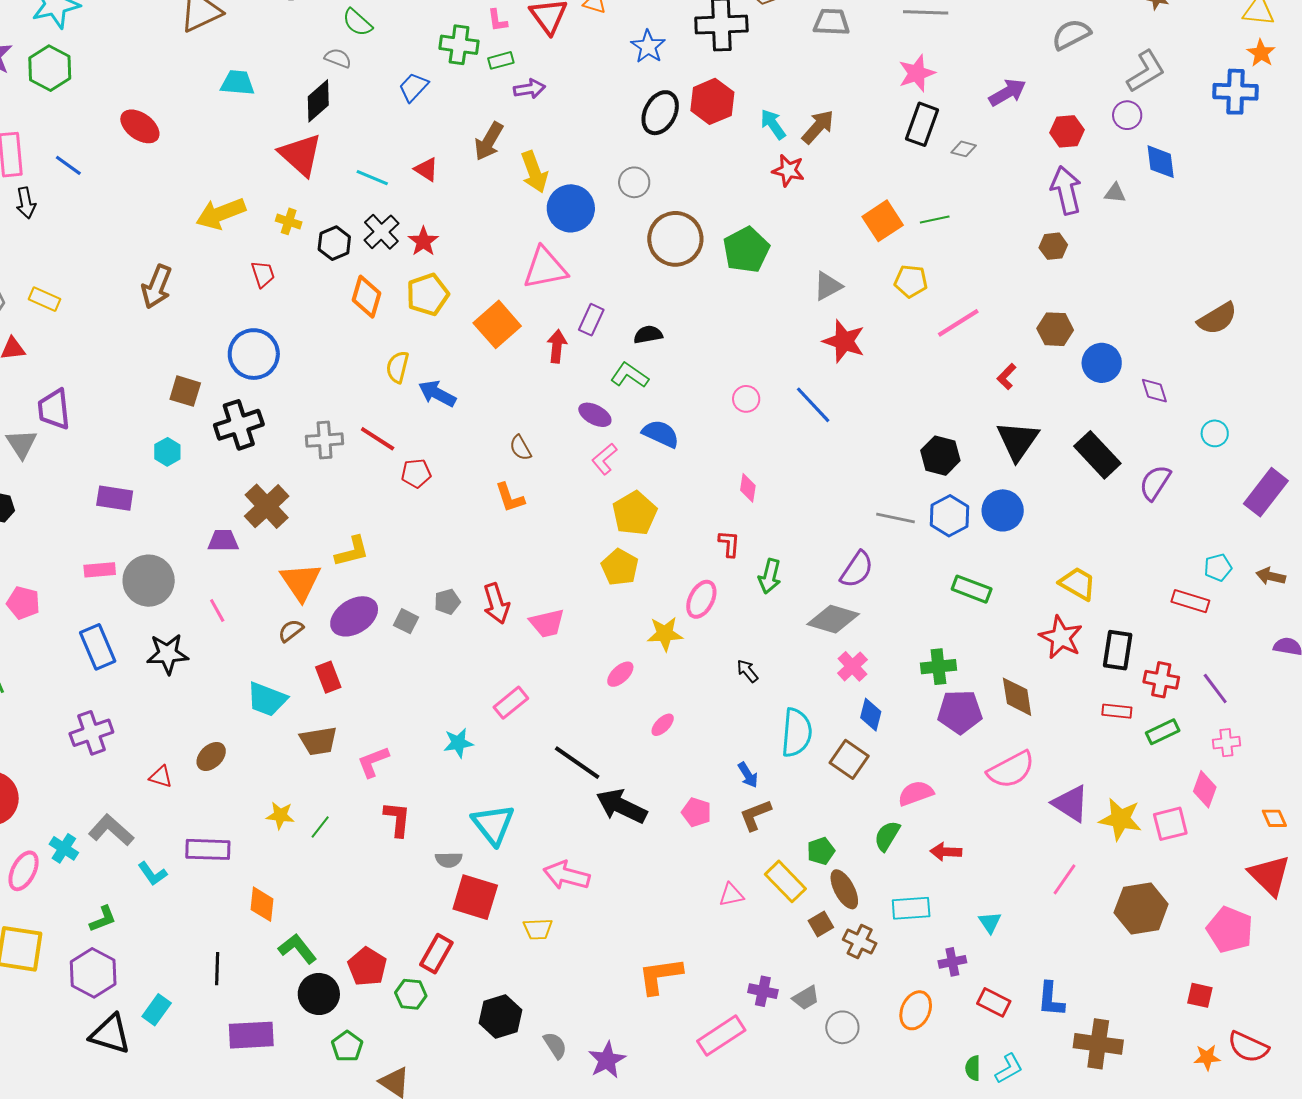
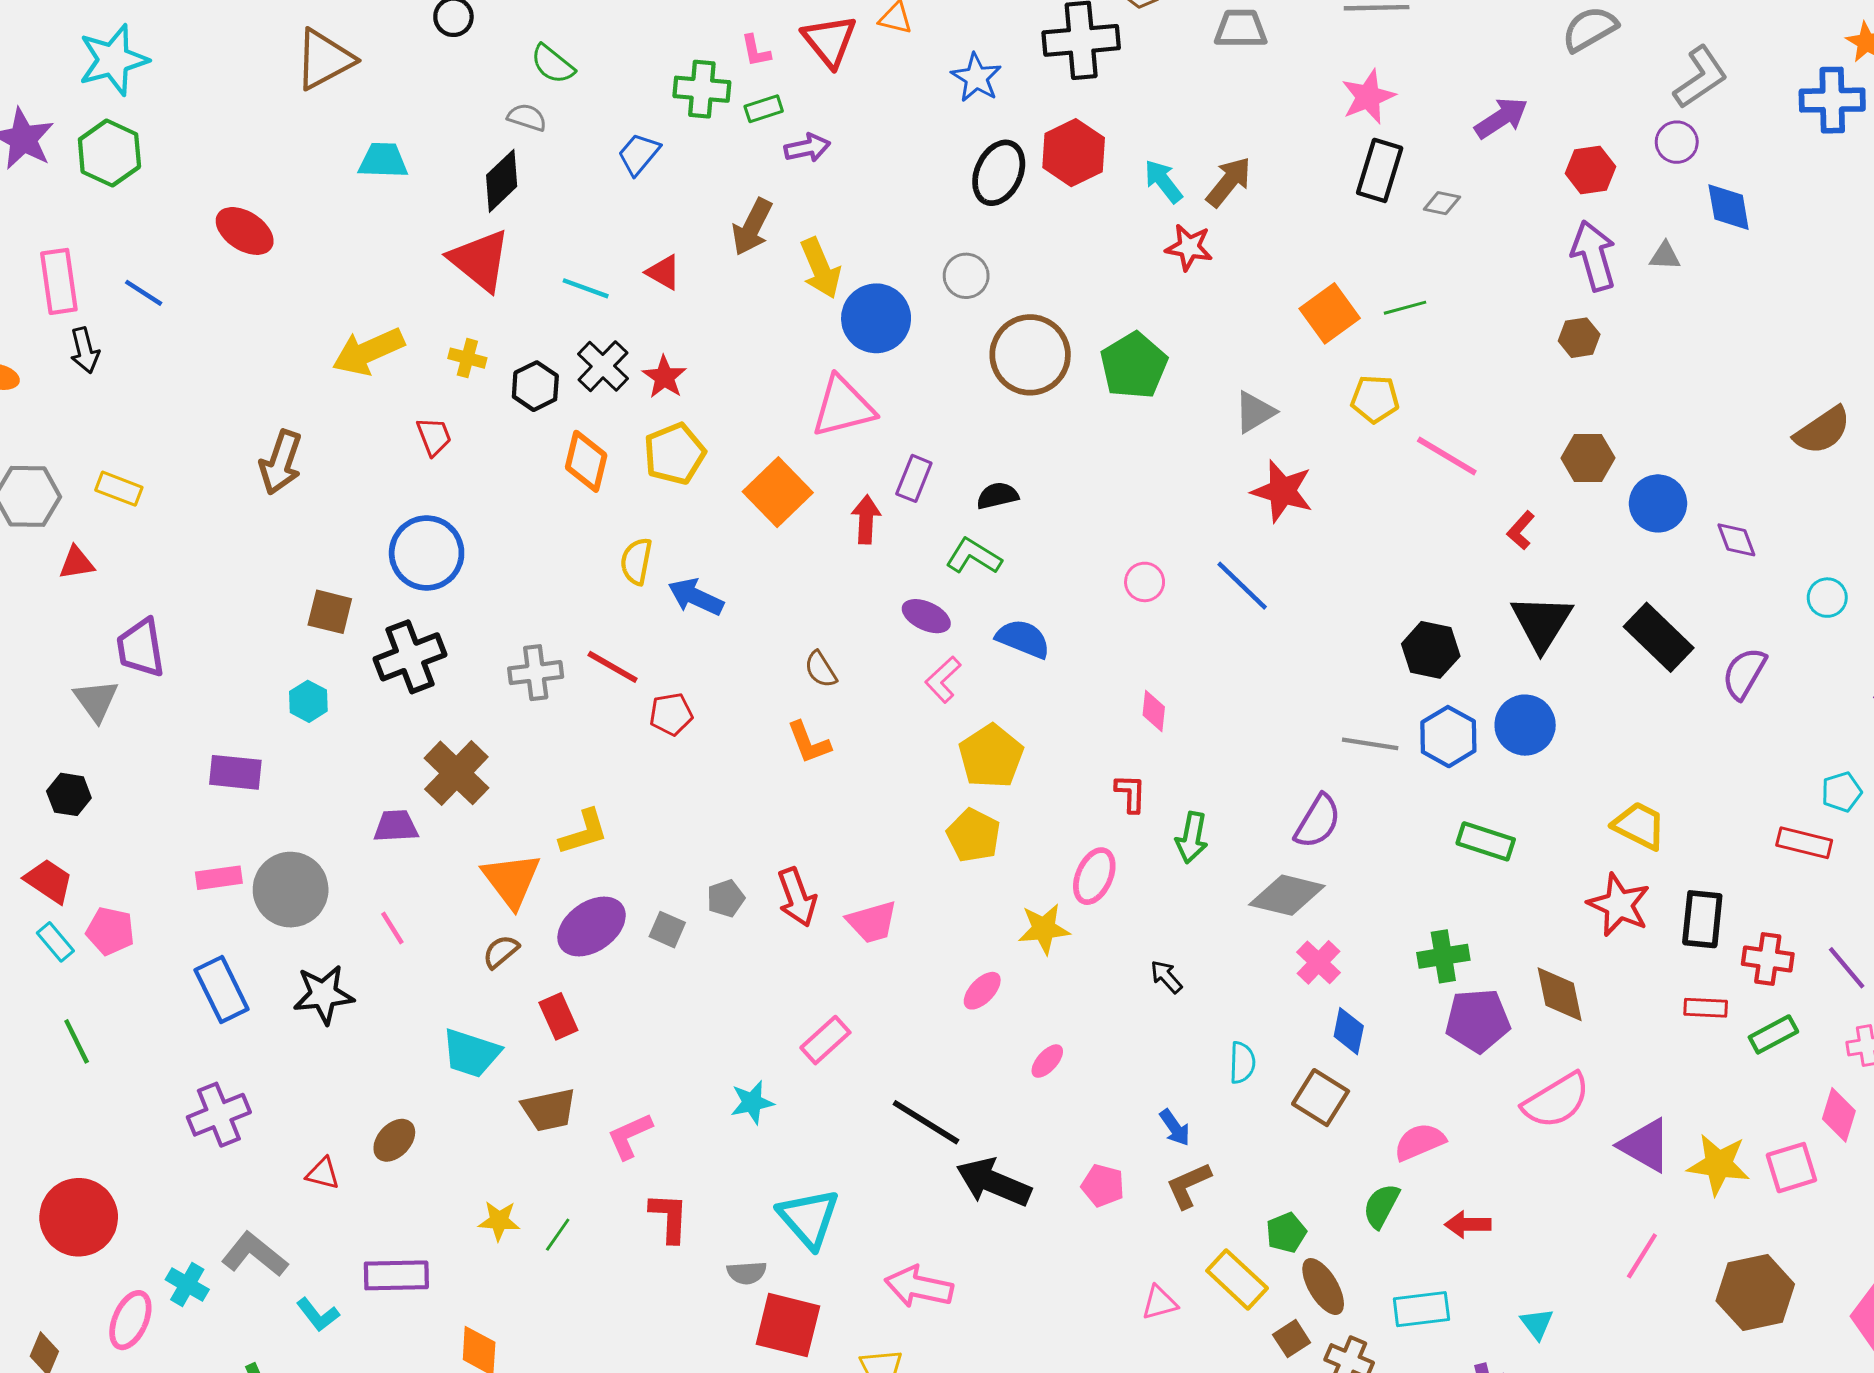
pink line: (958, 323) -> (1447, 456), turned 66
cyan semicircle: (797, 733) -> (1242, 1063), size x0.6

